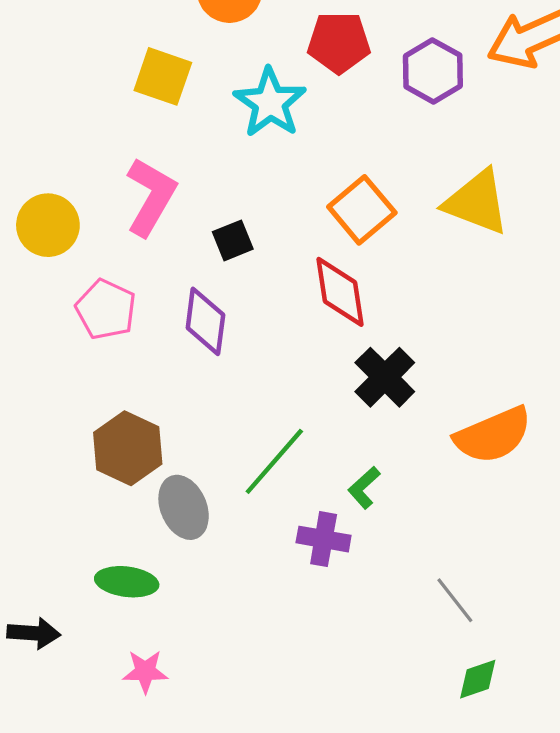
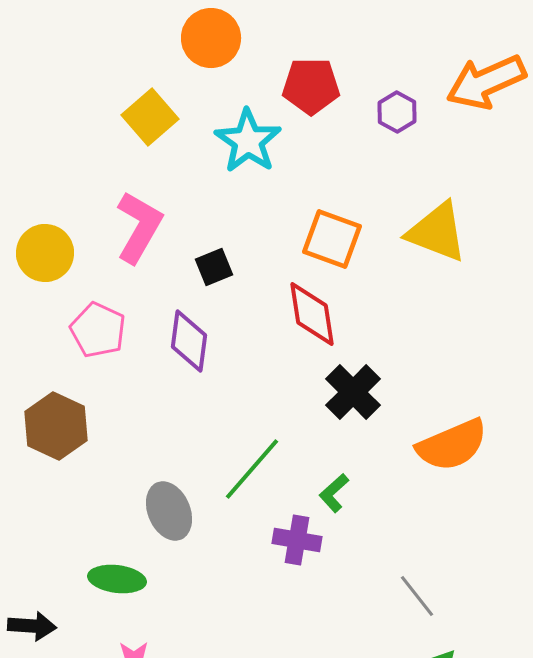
purple hexagon: (433, 71) -> (397, 112), size x0.7
yellow square: (163, 76) -> (150, 117), turned 30
orange square: (362, 210) -> (332, 239), turned -30
brown hexagon: (128, 448) -> (56, 426), moved

